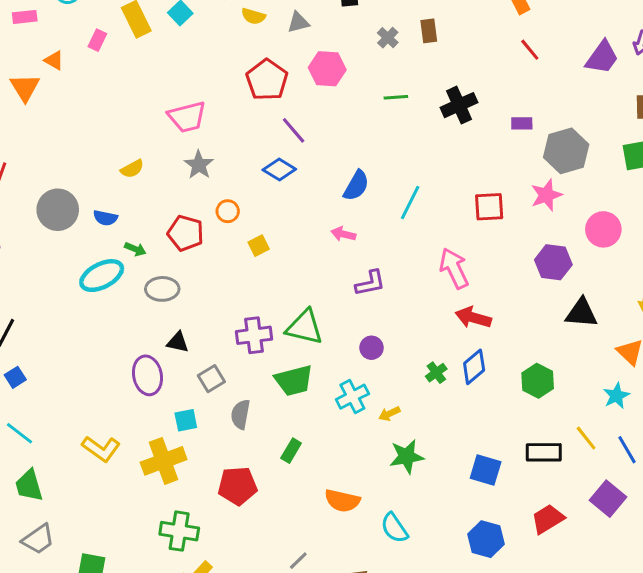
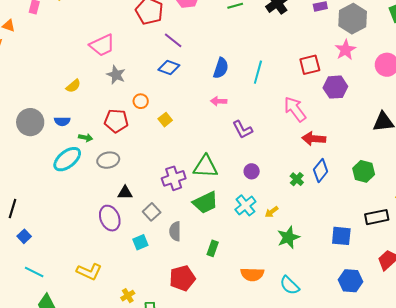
purple hexagon: (553, 262) -> (335, 87), moved
purple L-shape: (370, 283) -> (242, 130), turned 85
yellow cross: (164, 461) -> (128, 296), moved, size x0.5

